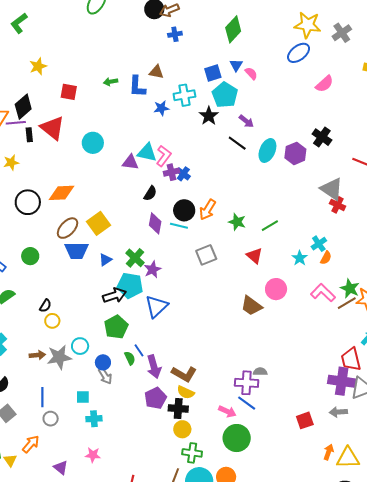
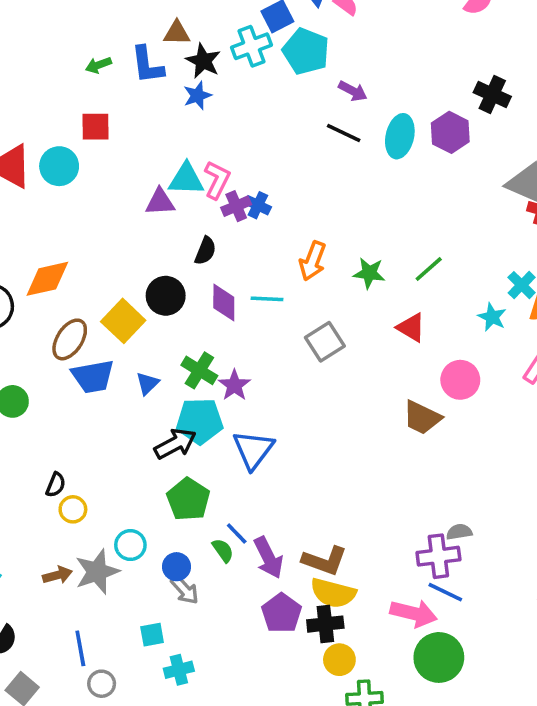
red square: (69, 92) -> (96, 127), moved
cyan cross: (184, 95) -> (251, 46), moved
black star: (209, 116) -> (203, 61), moved
cyan circle: (93, 143) -> (59, 166), moved
black circle: (184, 210) -> (166, 296), moved
yellow semicircle: (186, 392) -> (333, 593), size x1.4
pink arrow: (227, 411) -> (414, 613), size x1.4

